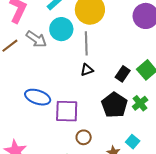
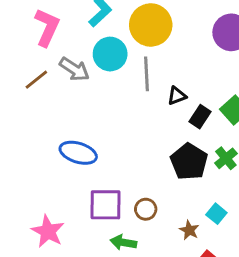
black triangle: (87, 70) -> (177, 96), moved
purple square: (67, 111) -> (106, 205), moved

